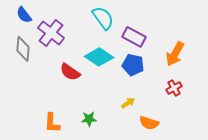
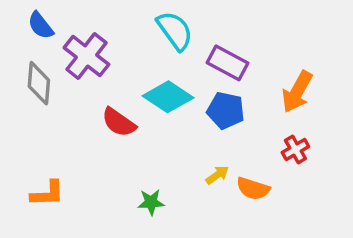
orange L-shape: (52, 123) -> (47, 194), moved, turned -95
orange semicircle: (149, 123) -> (253, 189), moved

